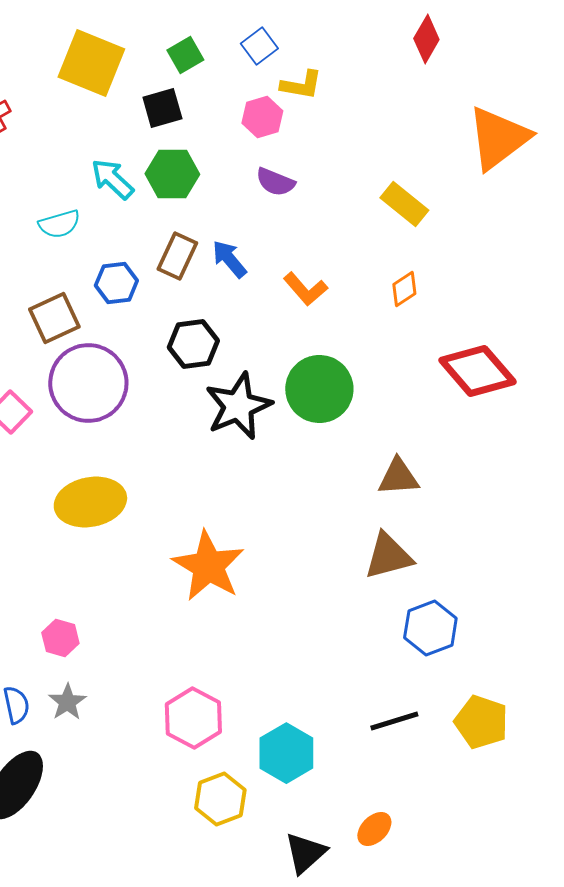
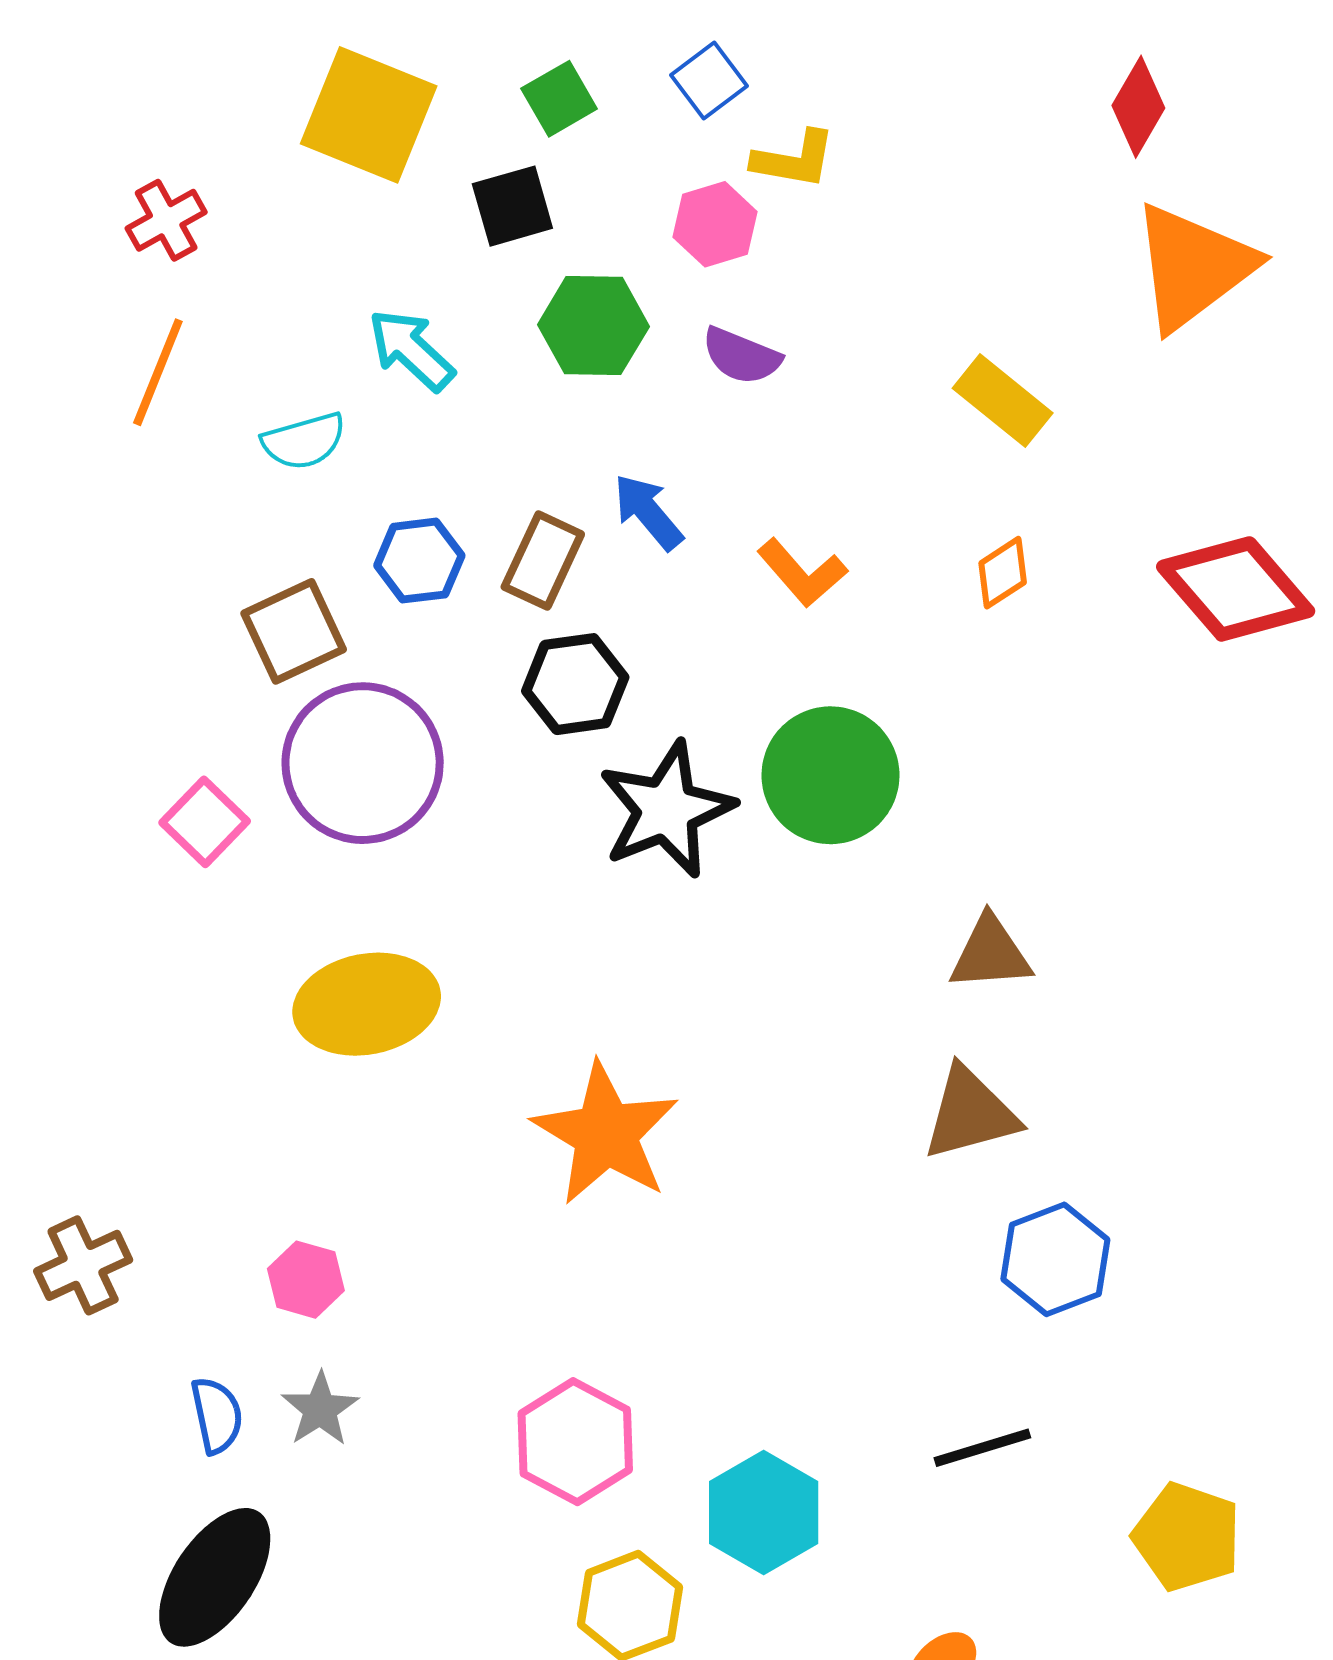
red diamond: (426, 39) -> (1138, 107), moved
green hexagon: (172, 174) -> (593, 326), moved
brown rectangle: (177, 256) -> (543, 561), moved
red diamond: (477, 371) -> (1236, 589), moved
yellow pentagon: (481, 722) -> (1187, 1537), moved

